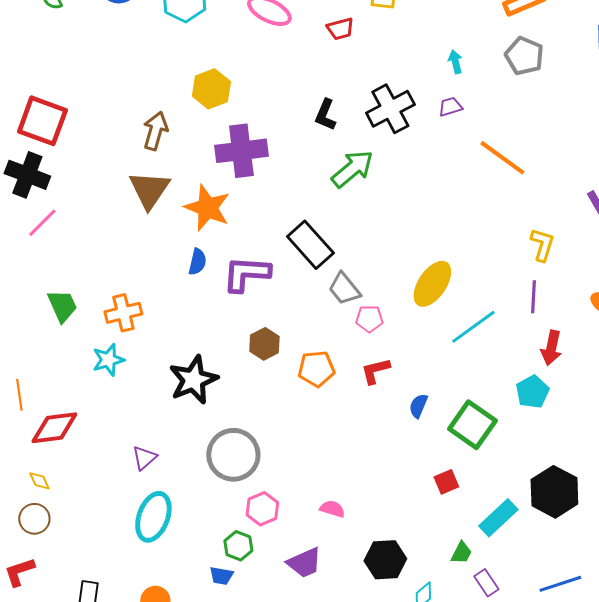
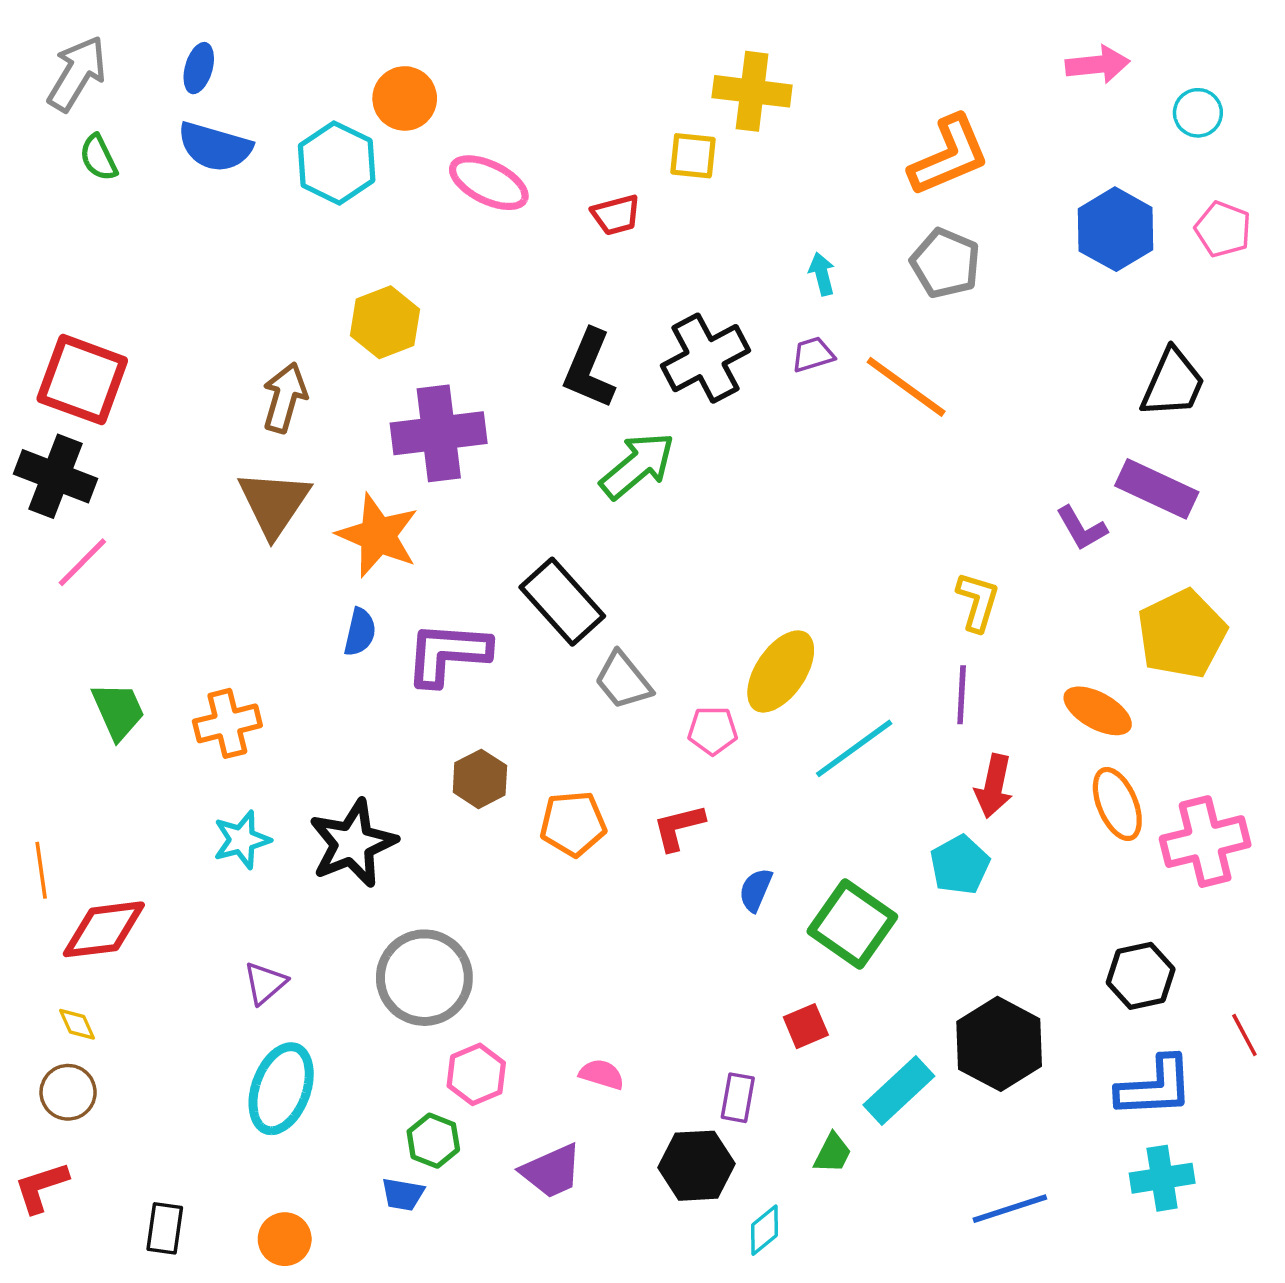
black L-shape: (325, 115) -> (589, 369), size x1.4
orange line: (502, 158) -> (906, 387), moved
pink pentagon: (369, 319) -> (713, 731), moved
cyan star: (108, 360) -> (242, 840), moved
purple rectangle: (486, 583) -> (738, 1098), moved, turned 44

